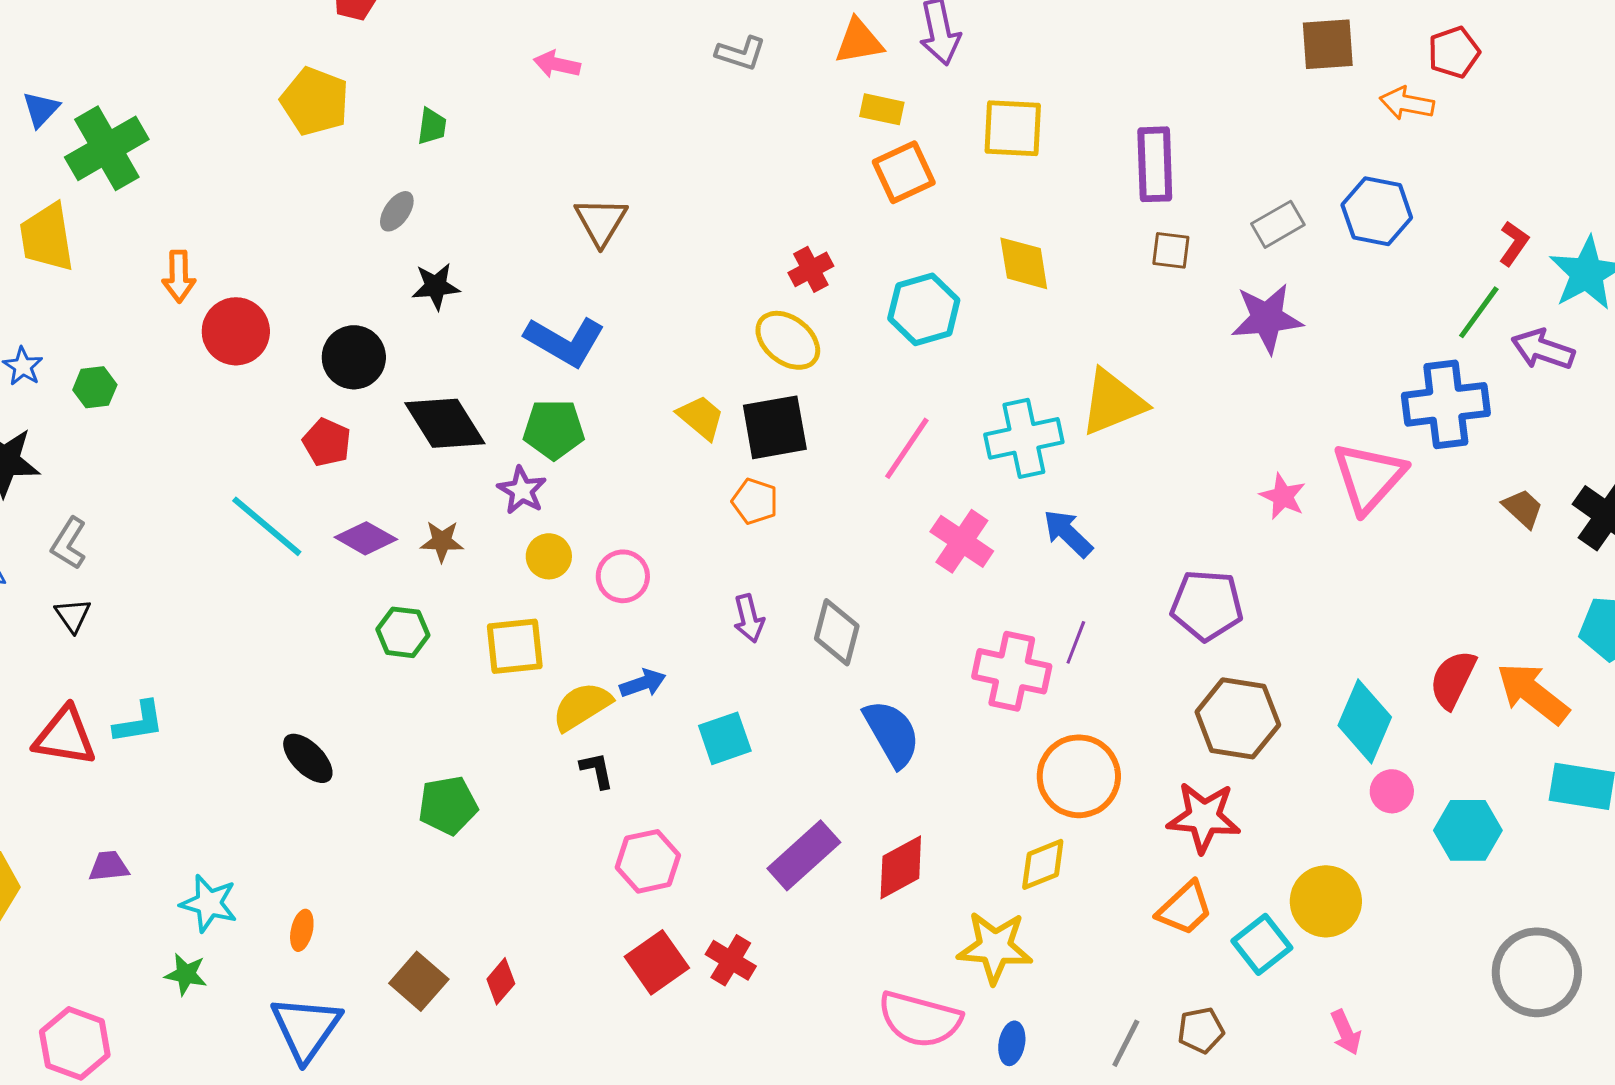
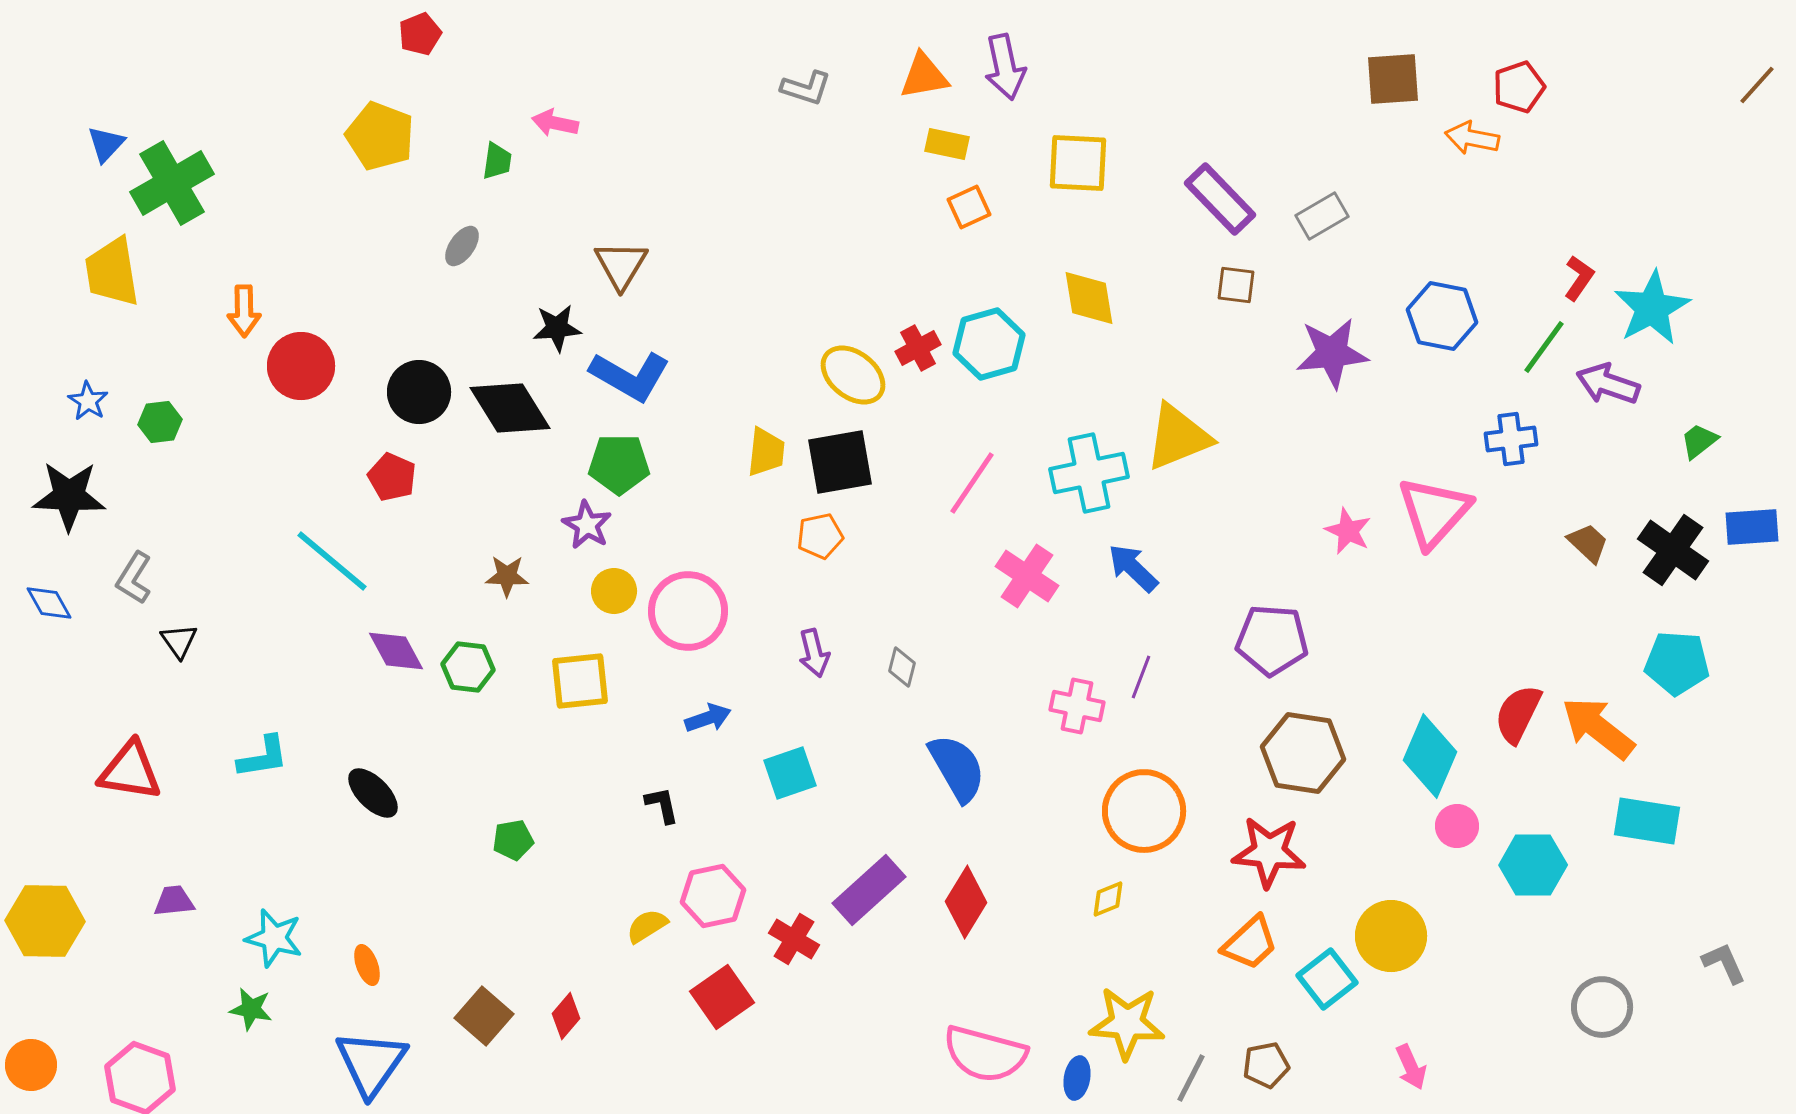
pink arrow: (557, 64) -> (555, 123), moved
purple rectangle: (1155, 164) -> (1220, 199), turned -42
orange square: (904, 172) -> (969, 207), size x0.7
blue hexagon: (1377, 211) -> (1442, 316), moved
brown triangle: (601, 221) -> (621, 265), moved
gray rectangle: (1278, 224) -> (1322, 216), moved
red cross: (811, 269) -> (918, 348), moved
black star: (436, 286) -> (557, 328), moved
blue cross: (1446, 404) -> (1511, 439), size x0.6
yellow trapezoid: (701, 417) -> (766, 452), turned 56
black diamond: (445, 423) -> (510, 408), moved
orange pentagon: (755, 501) -> (820, 536), turned -30
purple diamond: (366, 538) -> (396, 651), moved, turned 32
pink circle: (623, 576) -> (688, 611), size x1.5
black triangle: (73, 615) -> (179, 641), moved
gray diamond: (837, 632) -> (902, 667), size x0.6
pink cross: (1012, 671) -> (1077, 706), size x0.7
yellow semicircle: (582, 706) -> (647, 926), moved, size x0.7
cyan L-shape: (139, 722) -> (263, 757), moved
green pentagon: (448, 805) -> (513, 840), size x0.7
yellow diamond: (1043, 864) -> (1108, 899), size x0.7
red diamond: (901, 867) -> (966, 902), turned -30
orange ellipse: (302, 930) -> (367, 965), turned -33
yellow star: (995, 947) -> (1127, 1023), moved
red cross: (731, 960) -> (794, 939), moved
gray circle: (1537, 972) -> (1602, 1007), size x0.7

